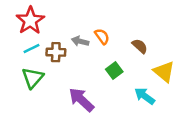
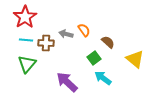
brown semicircle: (140, 46) -> (108, 42), moved
cyan line: (31, 49) -> (26, 40), turned 32
cyan arrow: (145, 96) -> (103, 78), moved

